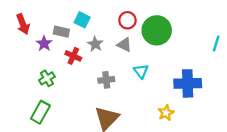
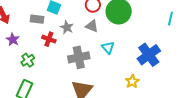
purple star: (44, 44) -> (13, 40), moved
gray cross: (106, 80) -> (79, 57), size x1.5
blue cross: (188, 83) -> (149, 55), turned -30

